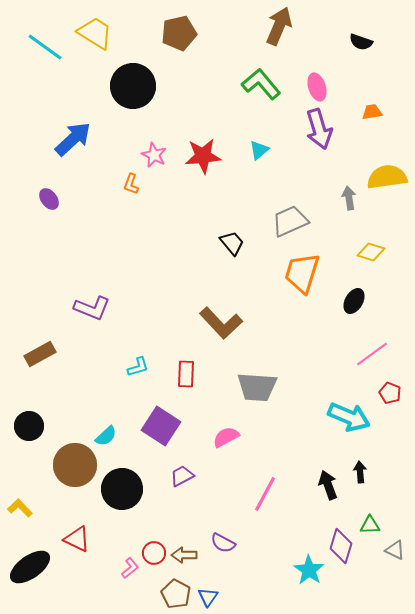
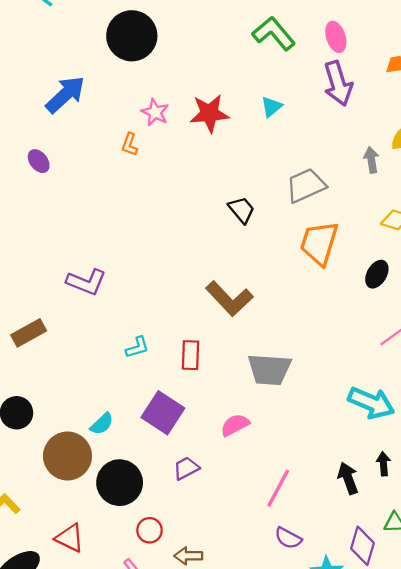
purple semicircle: (223, 543) -> (288, 538), moved
red circle: (154, 553) -> (150, 530), moved

